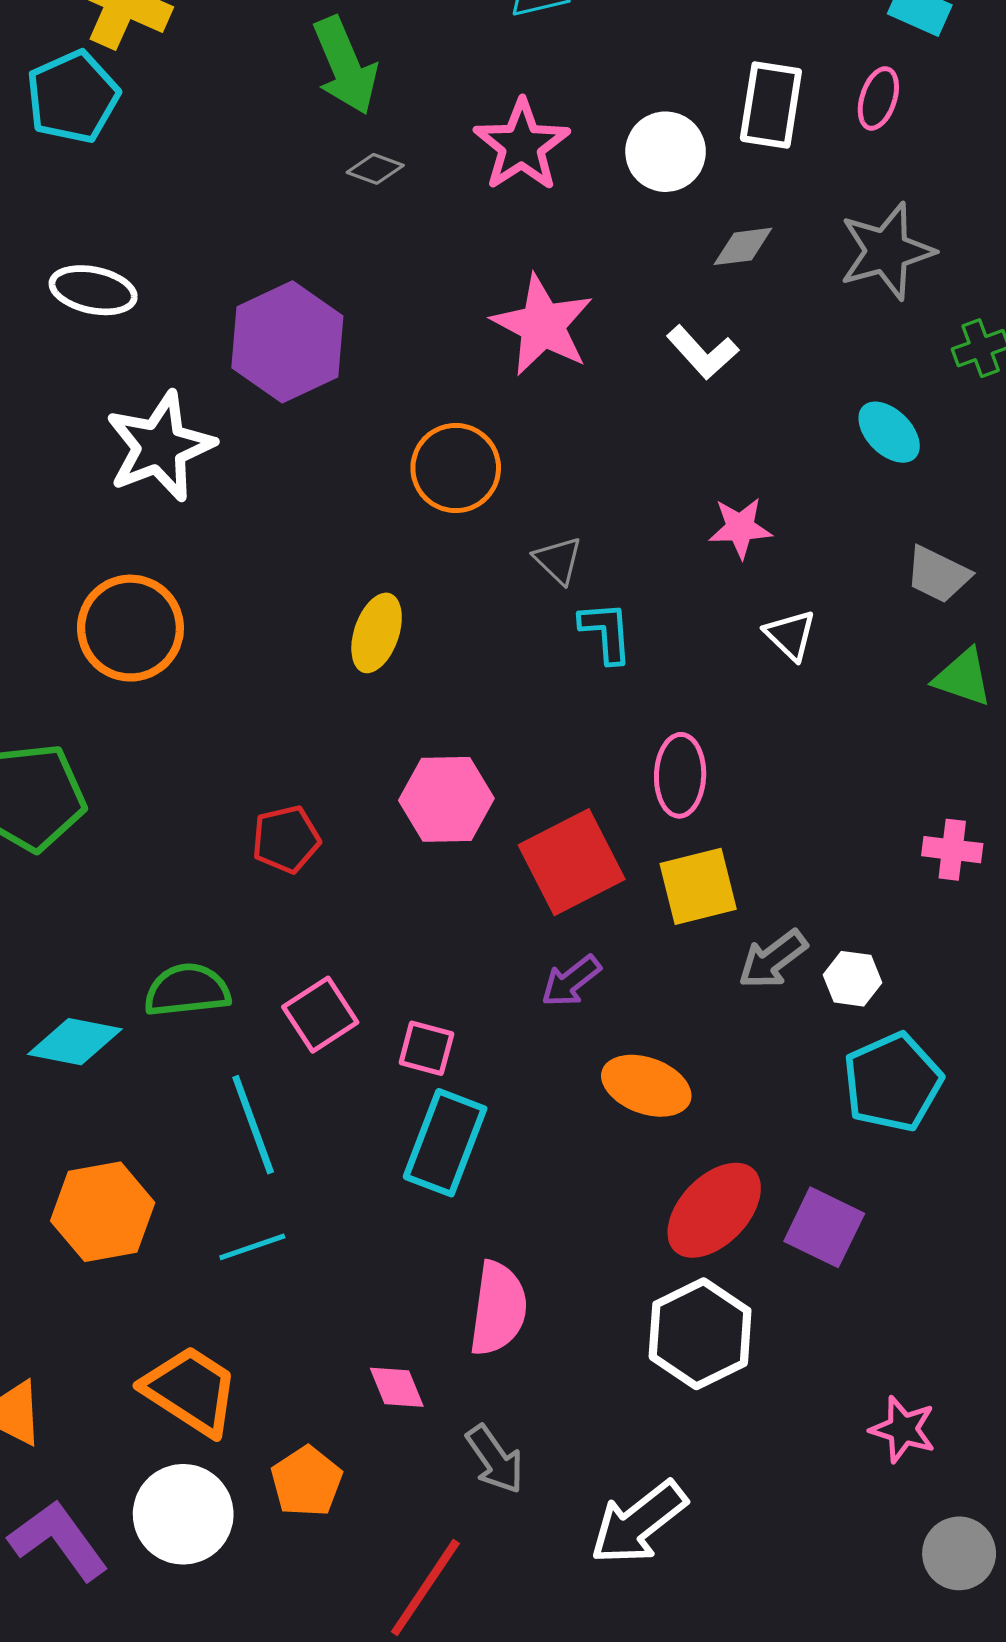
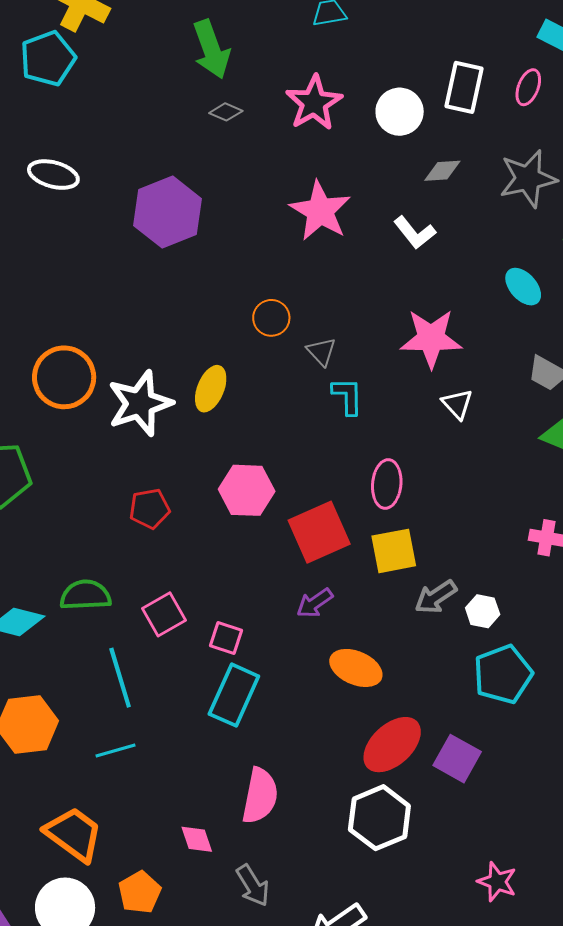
white star: (160, 446) -> (140, 403), moved
orange circle: (456, 468) -> (271, 318), moved, size x0.7
pink star: (740, 528) -> (431, 338), size x1.6

